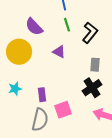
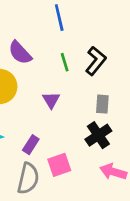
green line: (67, 25) -> (65, 62), moved
purple triangle: (59, 52) -> (51, 100), moved, turned 32
purple rectangle: (42, 95) -> (31, 145), turned 40

